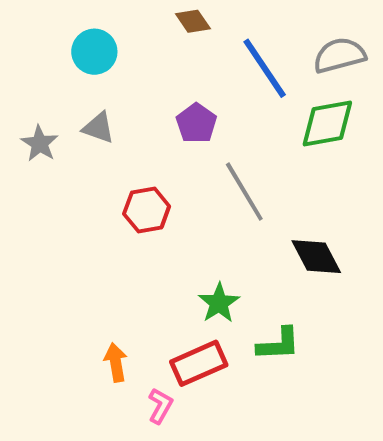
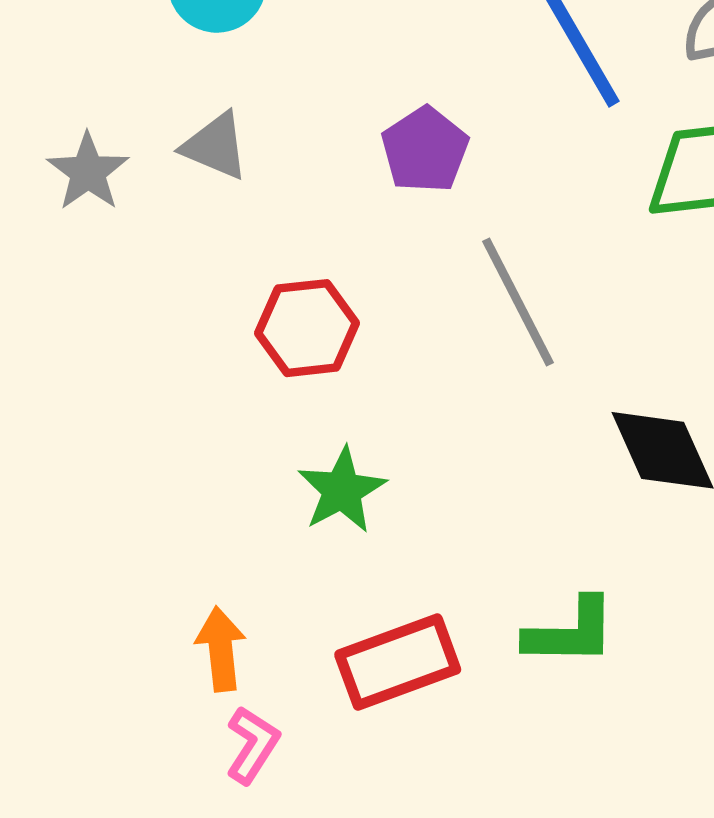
green star: (219, 303) -> (342, 490), moved
pink L-shape: (160, 406) -> (252, 745), moved

